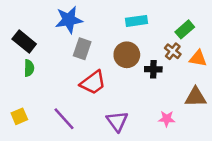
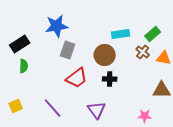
cyan rectangle: (136, 21) -> (121, 34), moved
black rectangle: (24, 41) -> (20, 44), turned -72
black cross: (153, 69) -> (110, 79), moved
pink star: (167, 119) -> (145, 116), moved

